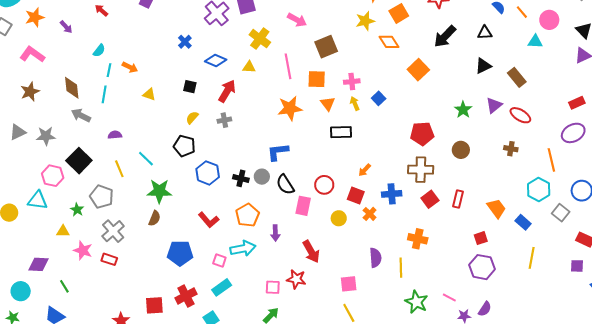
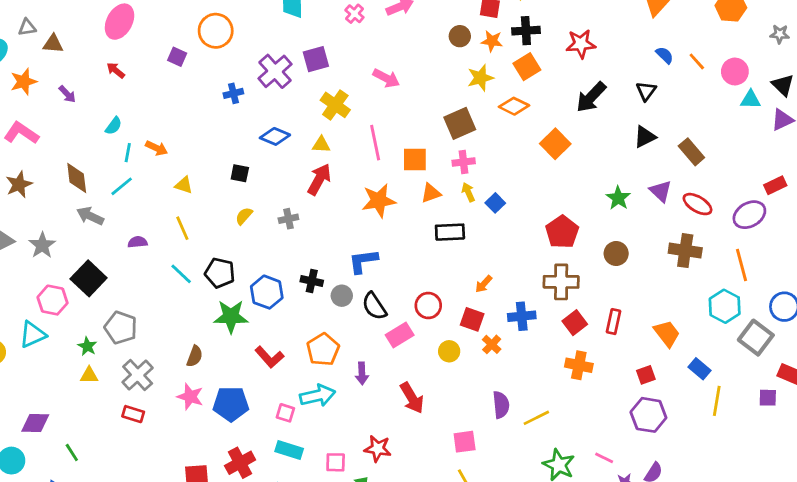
black triangle: (485, 33) -> (646, 91), turned -49
blue cross: (185, 42) -> (233, 93), moved, turned 32
orange diamond: (389, 42) -> (514, 106), turned -30
cyan triangle: (535, 42) -> (751, 100), moved
brown square: (326, 47) -> (460, 123), moved
red arrow: (227, 91) -> (319, 179), moved
cyan line: (104, 94) -> (122, 186), turned 42
blue square: (379, 98) -> (495, 203), moved
orange triangle: (328, 104) -> (431, 193), turned 49
purple triangle: (494, 105) -> (661, 191), turned -36
purple ellipse: (573, 133) -> (749, 215), moved
red pentagon: (422, 134) -> (562, 232), turned -30
gray star: (46, 136) -> (42, 245), turned -30
black pentagon: (184, 146) -> (220, 273), moved
brown cross: (511, 149) -> (685, 251), size x1.6
yellow line: (119, 169) -> (182, 228), moved
black cross: (241, 178) -> (312, 281), moved
green star: (159, 191) -> (231, 317), moved
cyan triangle: (38, 200) -> (33, 335), turned -30
pink rectangle: (303, 206) -> (400, 335), turned 48
gray square: (561, 213) -> (756, 338), size x1.4
blue rectangle: (523, 222) -> (700, 369), moved
yellow triangle: (63, 231) -> (89, 375), moved
orange cross: (418, 239) -> (579, 365), moved
pink star: (83, 250) -> (190, 397), moved
purple square: (577, 266) -> (768, 398), moved
yellow line: (401, 268) -> (536, 418), turned 66
red star: (296, 279) -> (378, 449), moved
cyan rectangle: (222, 287) -> (289, 450), turned 54
pink square: (273, 287) -> (336, 462), moved

